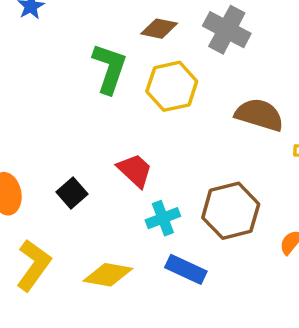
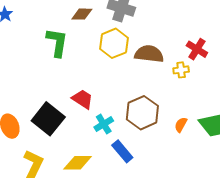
yellow hexagon: (172, 86) -> (114, 43), moved
black square: (72, 193) -> (48, 119), size x1.8
blue rectangle: (186, 269) -> (122, 151), turned 35

